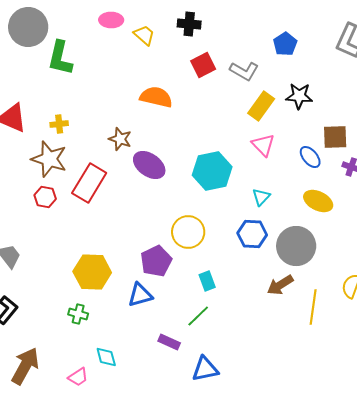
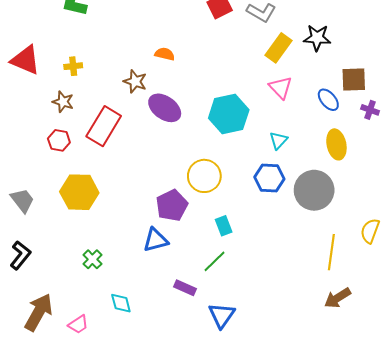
orange semicircle: (156, 97) -> (165, 54), moved, size x0.6
brown star: (49, 159) -> (63, 102), size x0.6
yellow ellipse: (318, 201) -> (336, 144), turned 52
yellow hexagon: (92, 272) -> (79, 192), moved
brown arrow: (280, 285) -> (337, 298), moved
green cross: (78, 314) -> (92, 259), turned 30
blue triangle: (205, 369) -> (222, 315), turned -44
pink trapezoid: (78, 377) -> (78, 324), moved

